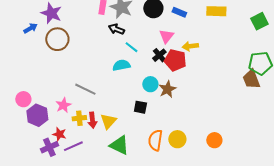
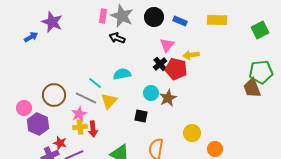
brown circle: (57, 39) -> (54, 95), moved
cyan line: (131, 47) -> (95, 83), moved
pink star: (63, 105) -> (79, 114), moved
yellow triangle: (108, 121) -> (109, 101), moved
yellow circle: (177, 139) -> (192, 133), moved

